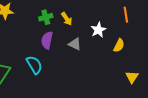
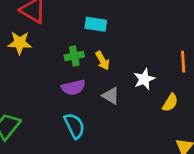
purple semicircle: (47, 40) -> (73, 87), turned -120
cyan semicircle: (34, 65) -> (74, 126), moved

